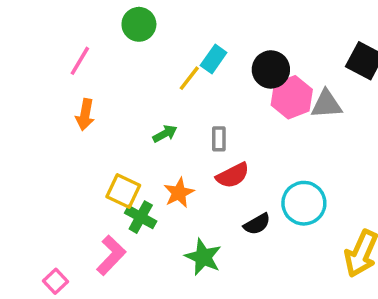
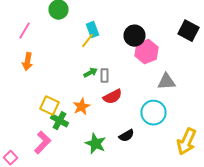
cyan rectangle: (214, 59) -> (92, 30), moved, turned -56
gray triangle: (326, 104) -> (166, 82), moved
green arrow: (165, 134) -> (90, 73), moved
black semicircle: (257, 224) -> (126, 136), moved

